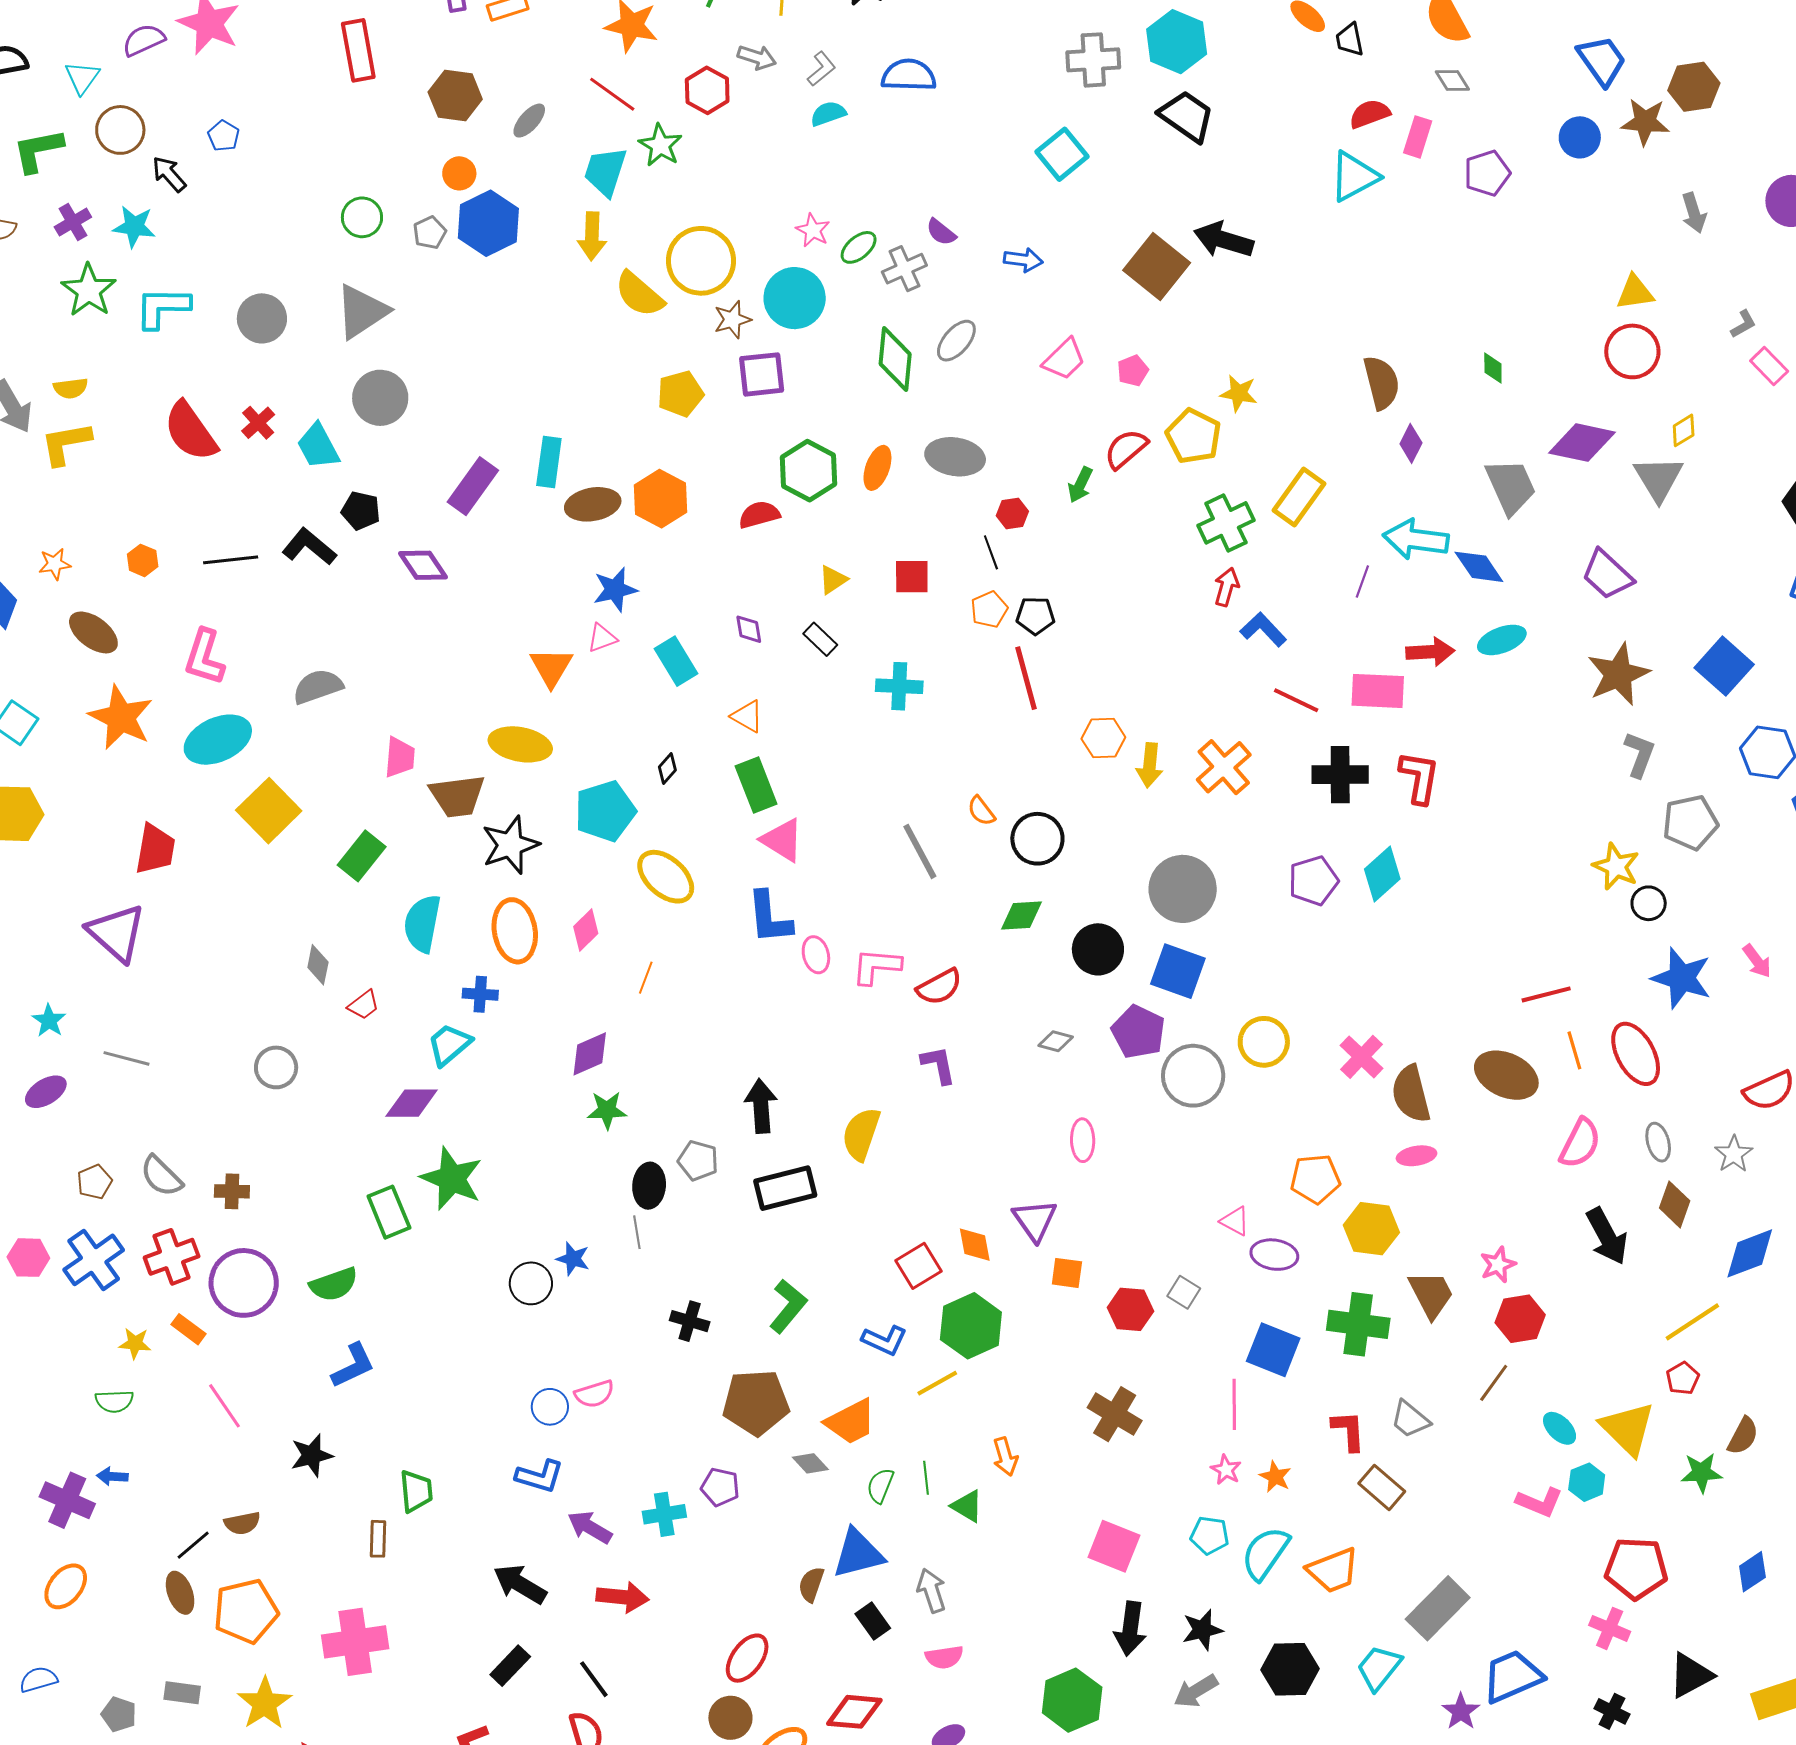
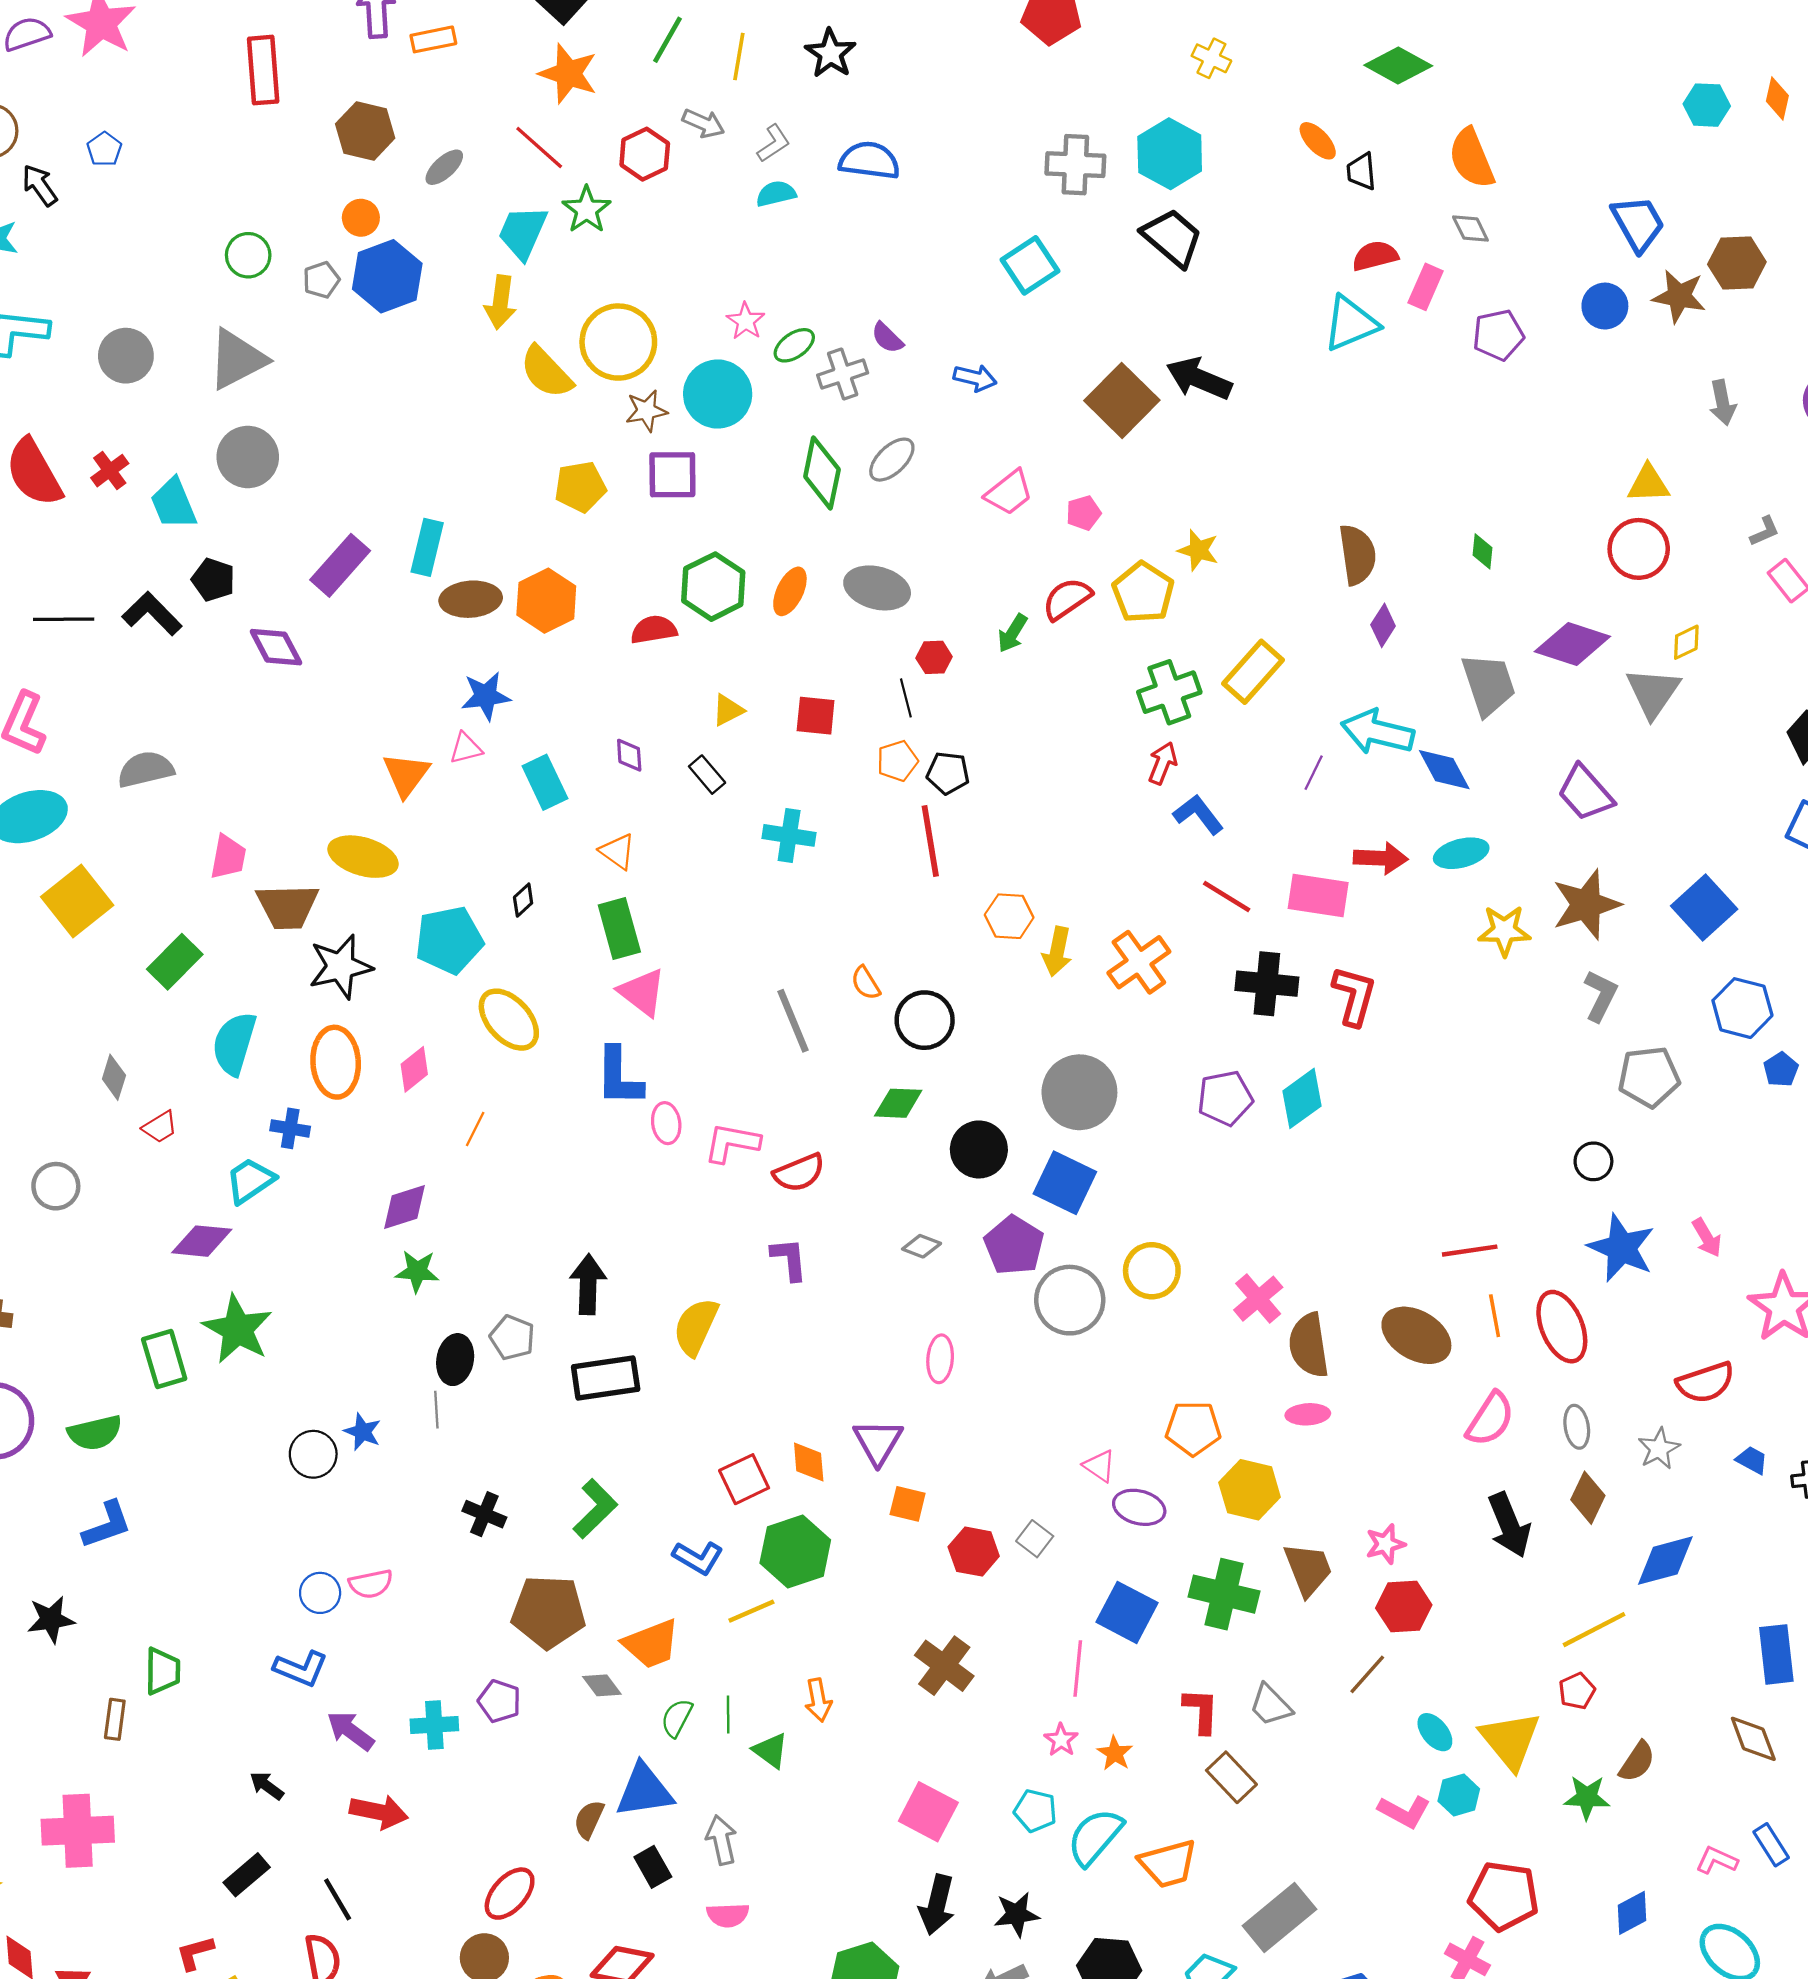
yellow star: (1616, 867) -> (1504, 931), moved, turned -30
black arrow: (520, 1584) -> (267, 1786), size x0.6

